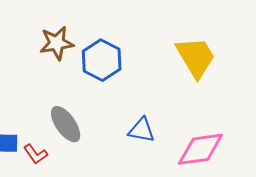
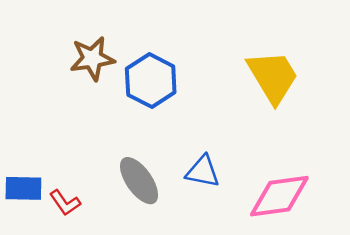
gray ellipse: (66, 124) -> (139, 181), moved

